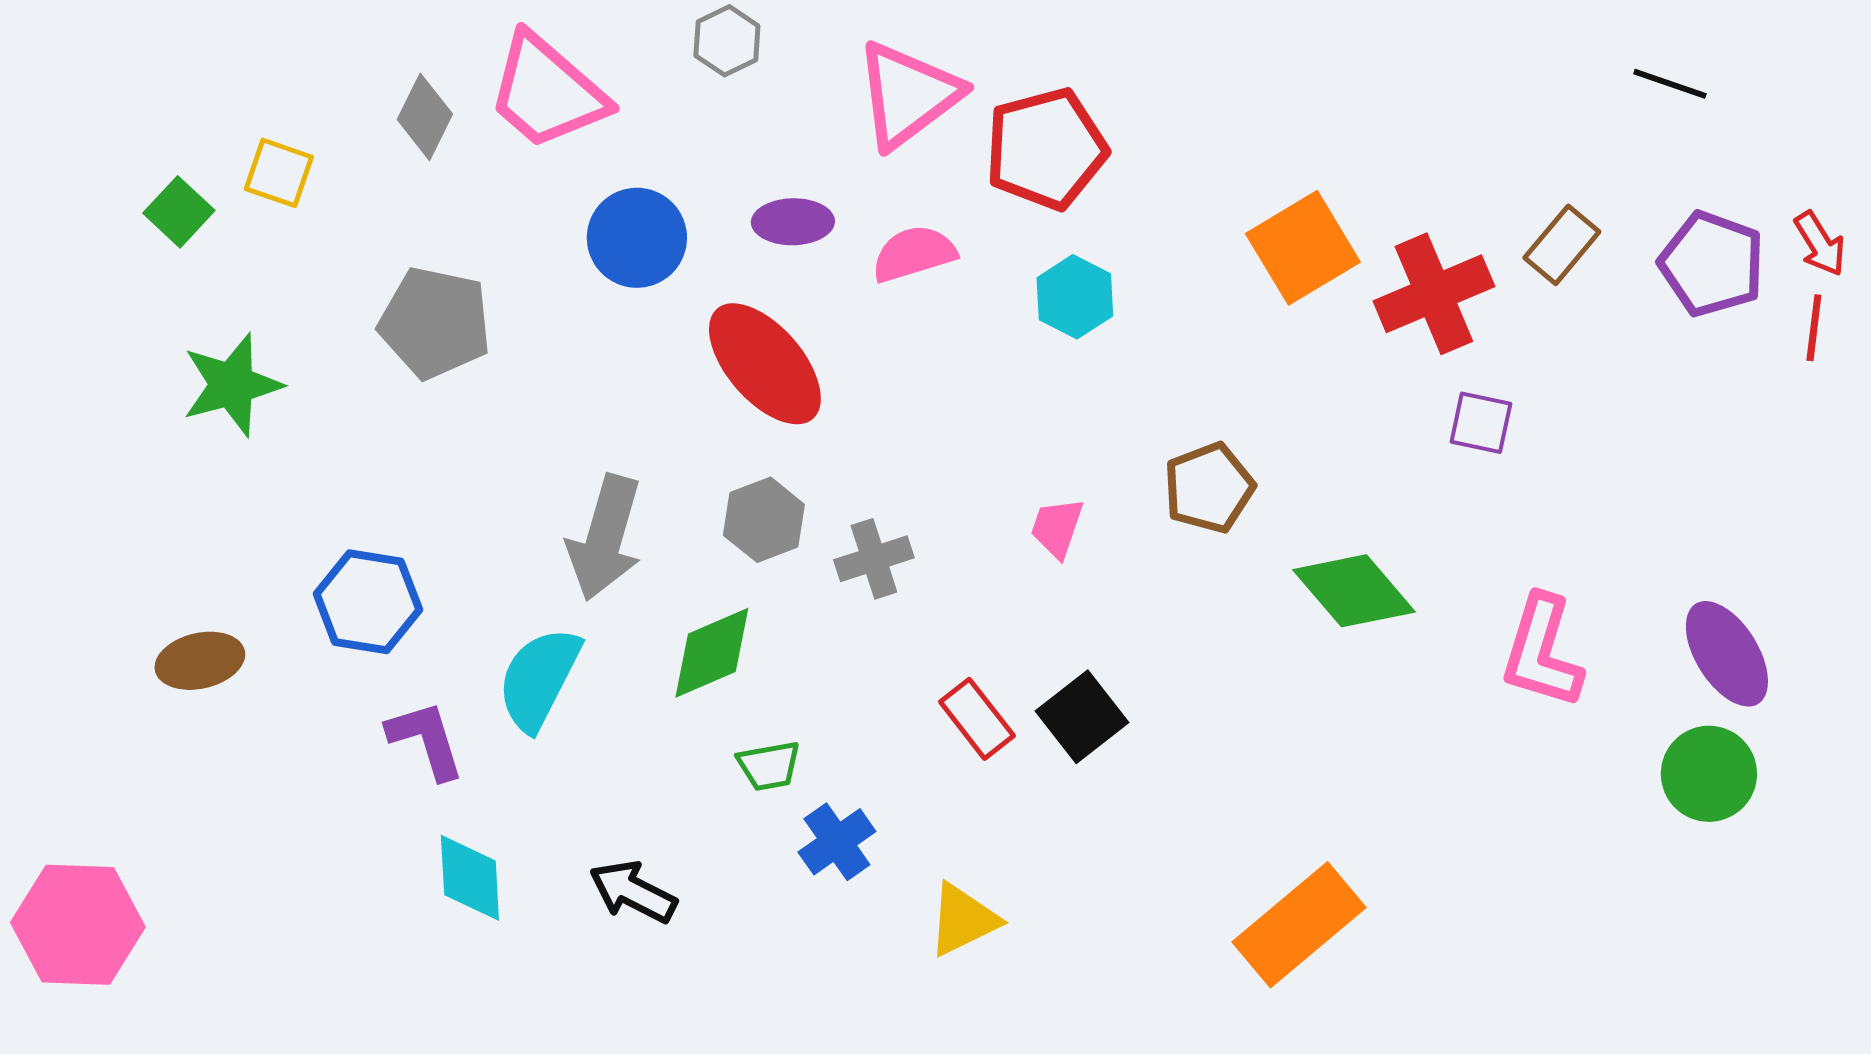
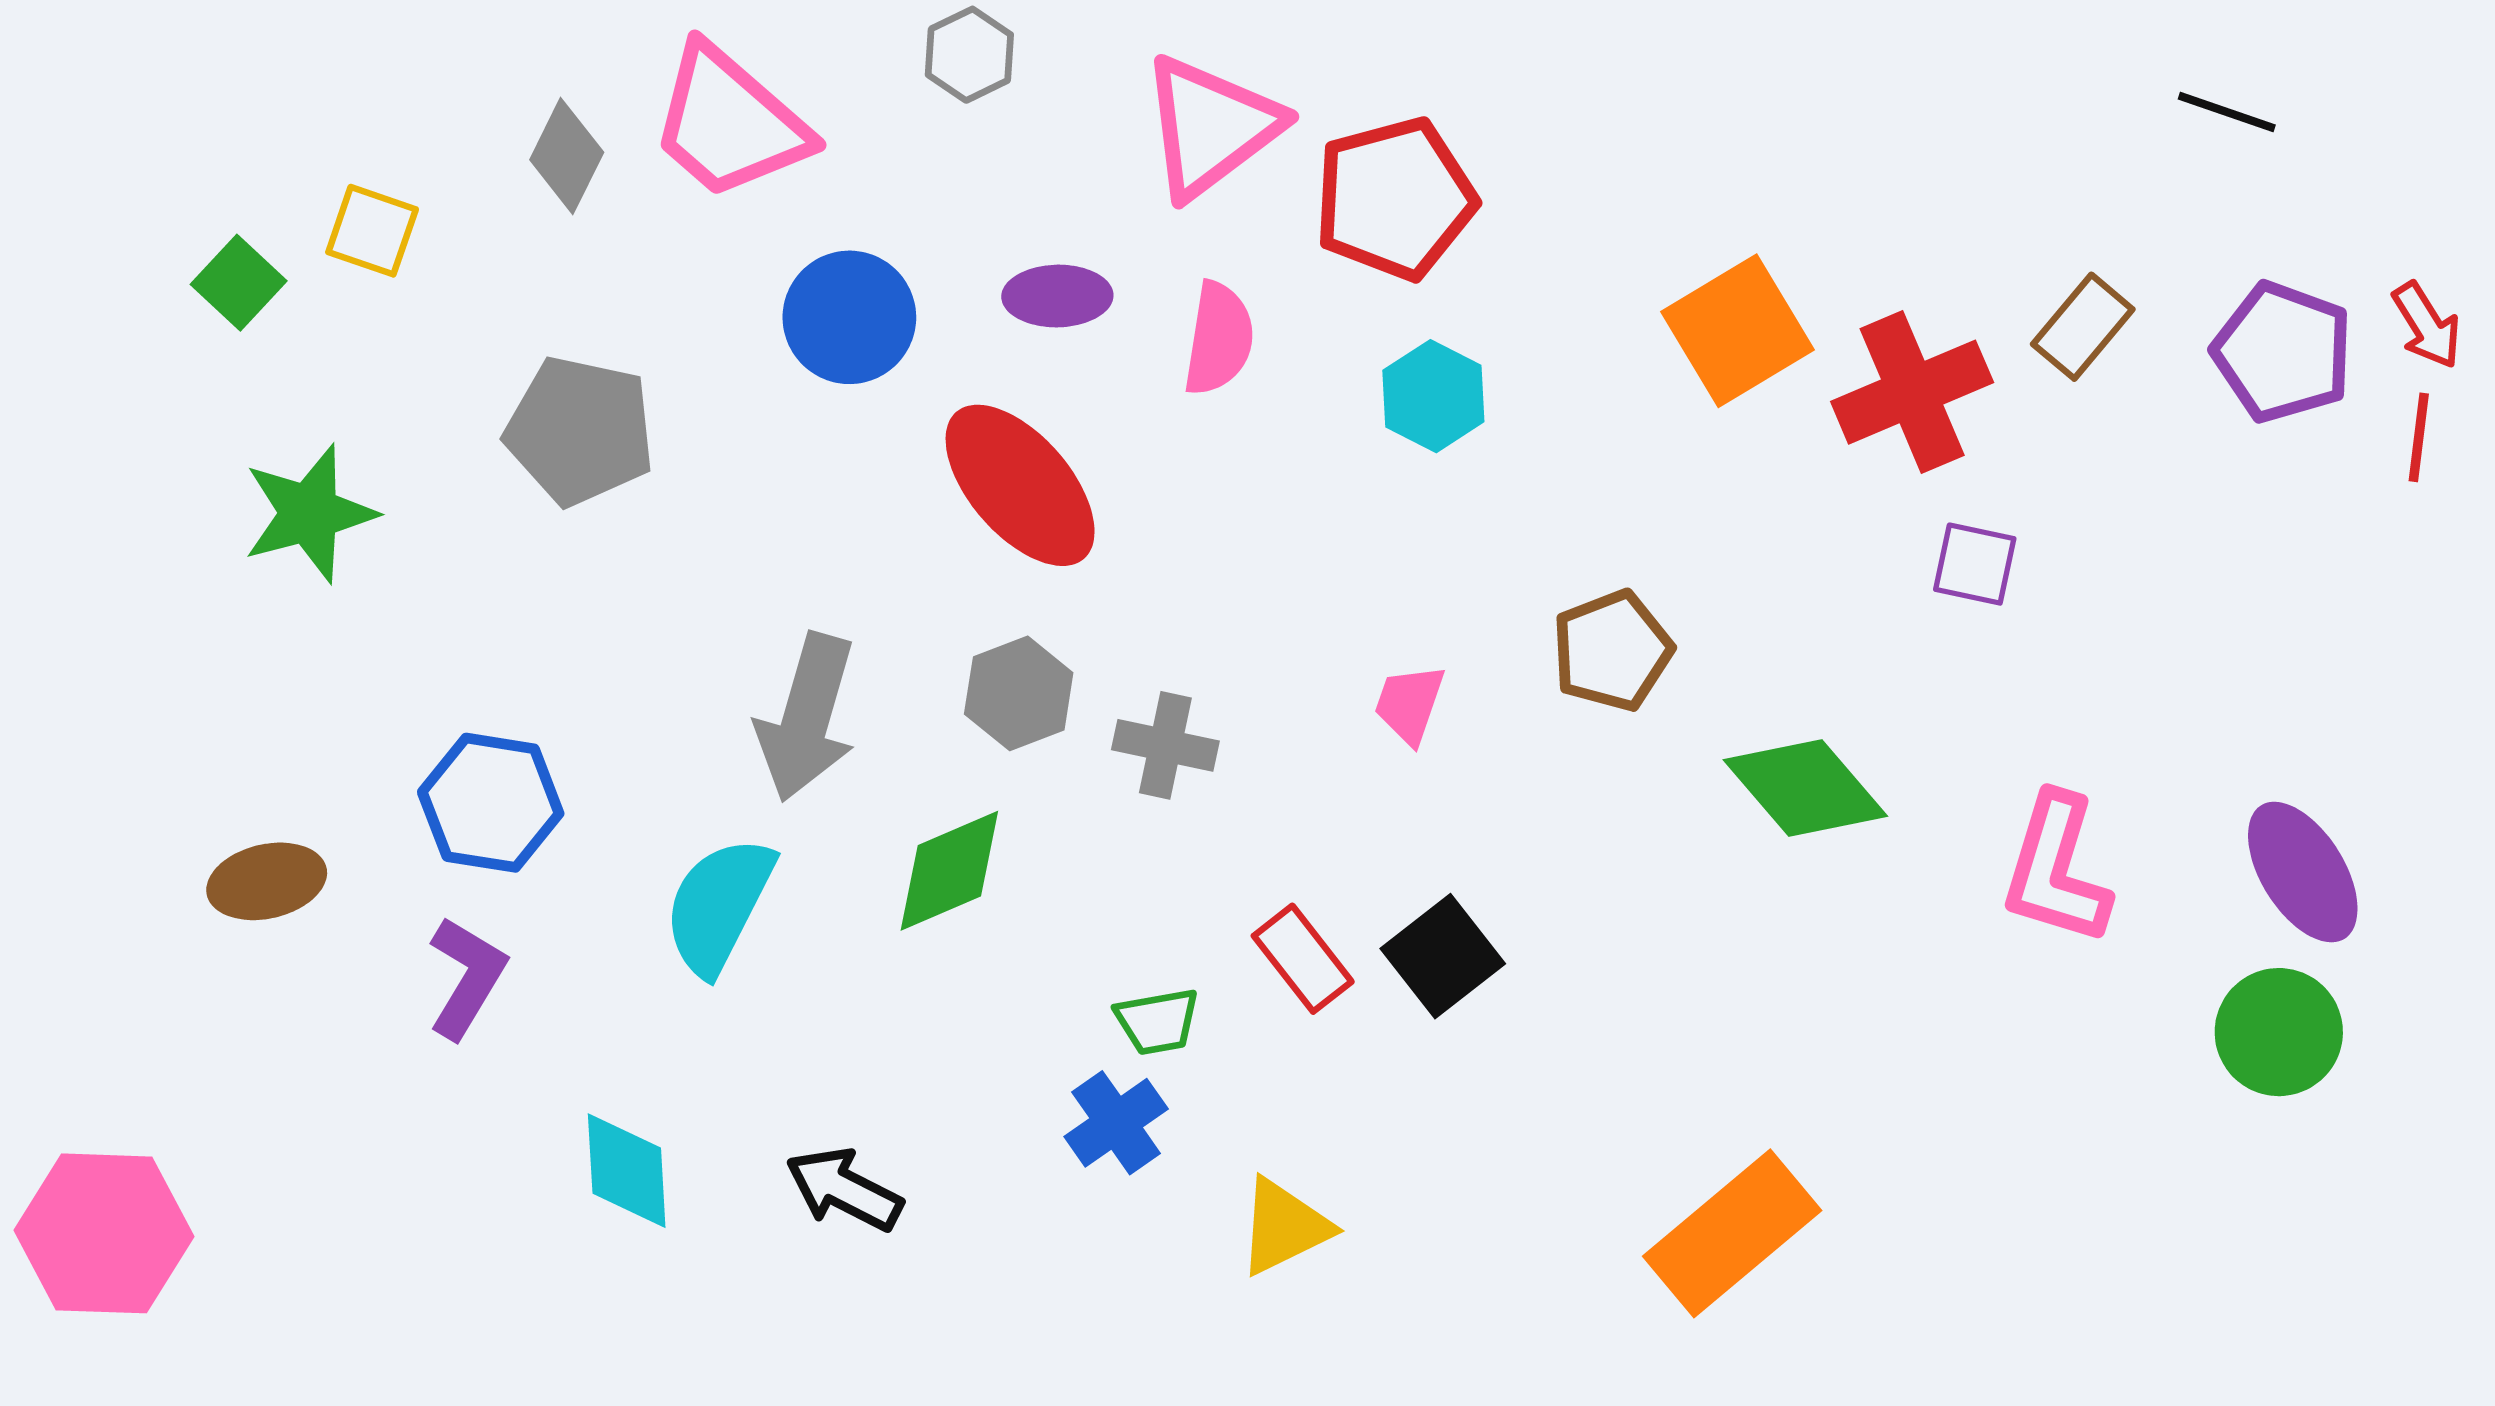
pink semicircle: (914, 254) -> (1219, 339), turned 116
gray cross: (874, 559) -> (1165, 745), turned 30
purple L-shape: (426, 740) -> (467, 977), moved, turned 48
green trapezoid: (769, 766) -> (1157, 1021), moved

